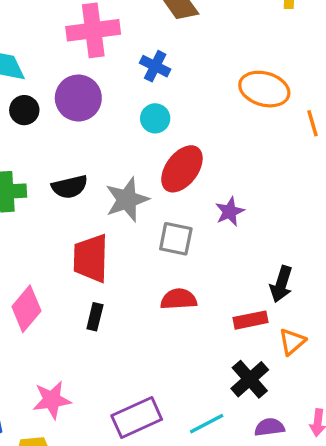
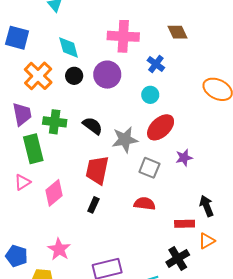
black semicircle: (70, 187) -> (93, 126), turned -140
black arrow: (281, 284) -> (207, 206), turned 130
pink star: (52, 400) -> (59, 249), turned 30

